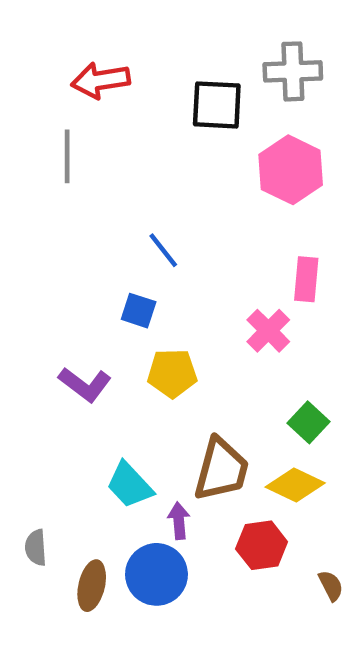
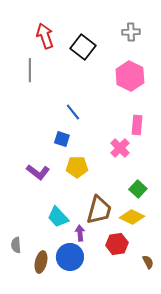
gray cross: (293, 71) -> (131, 32), size x0.7
red arrow: (101, 80) -> (45, 36), turned 80
black square: (217, 105) -> (83, 47), moved, turned 35

